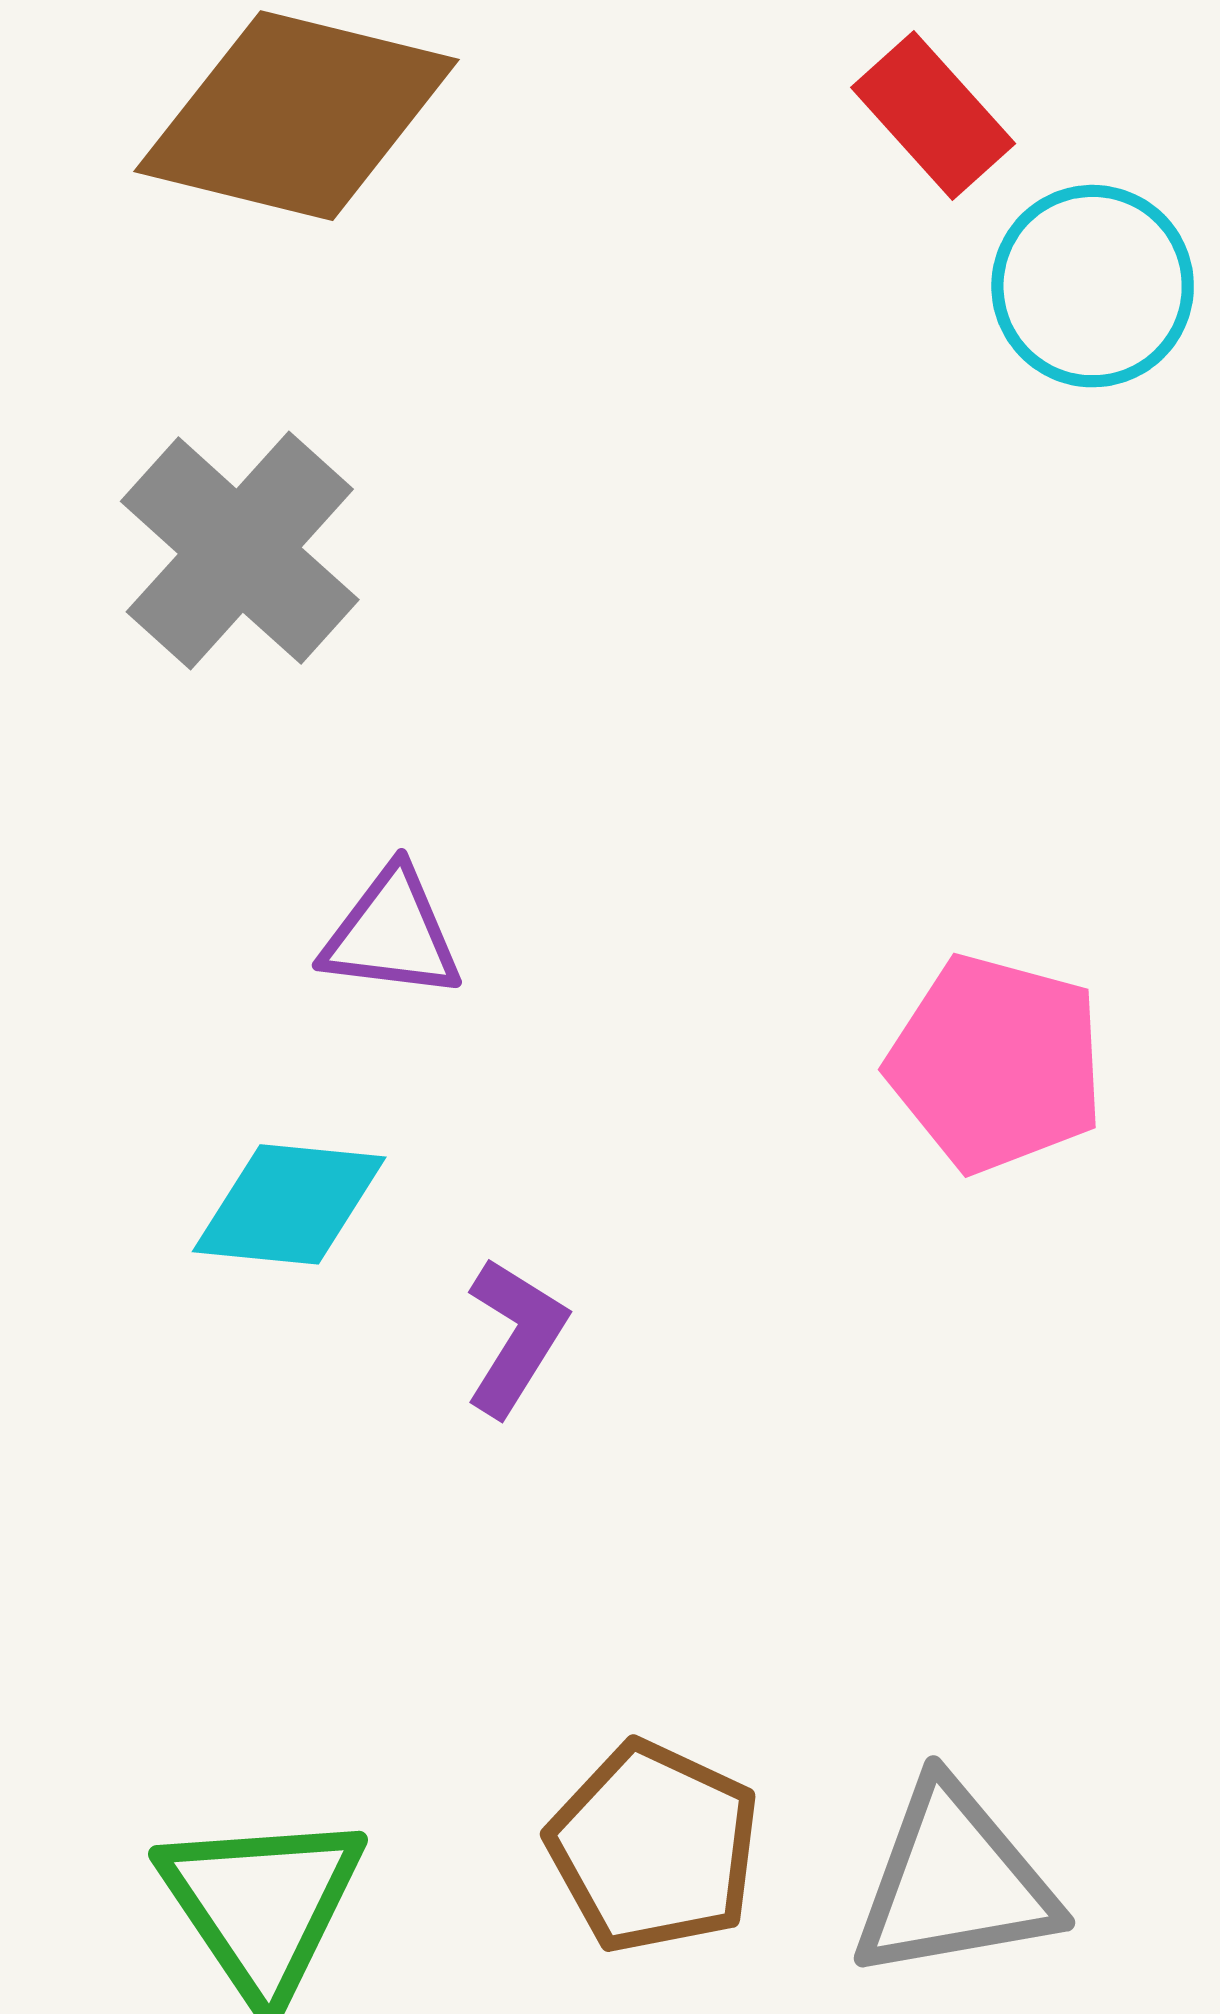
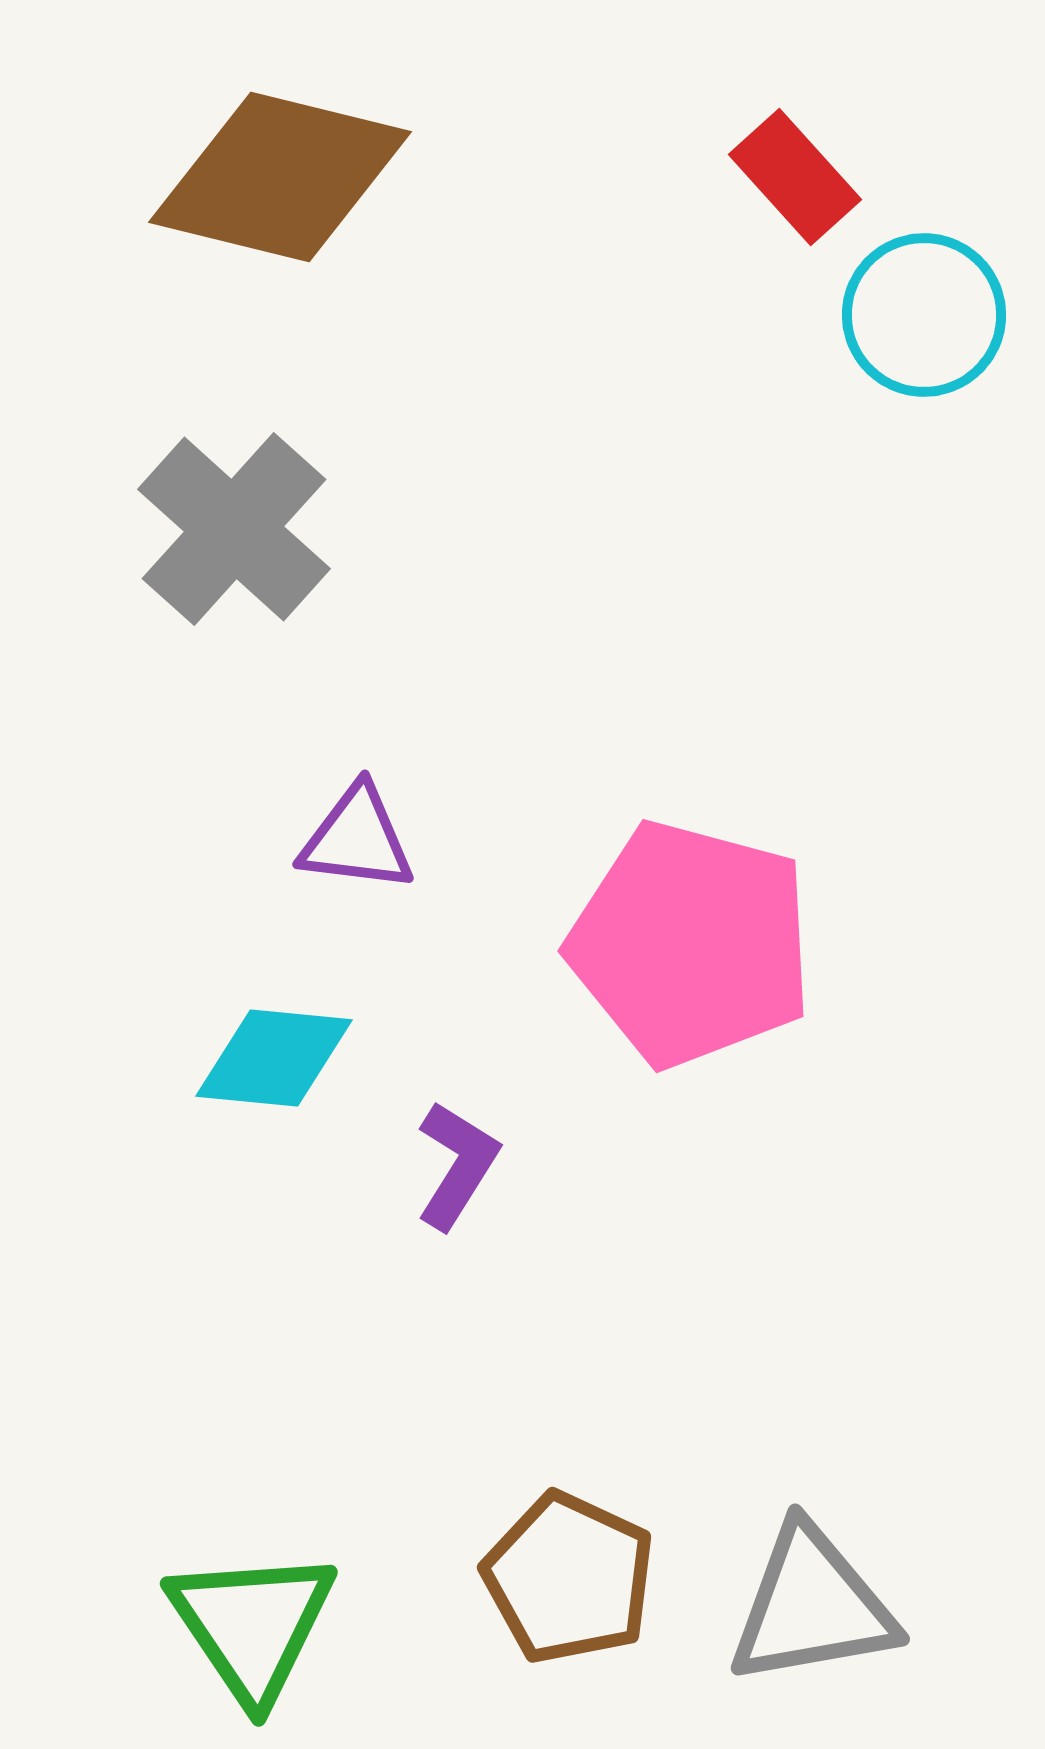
pink pentagon: (996, 1064) -> (691, 944), moved, size x1.4

